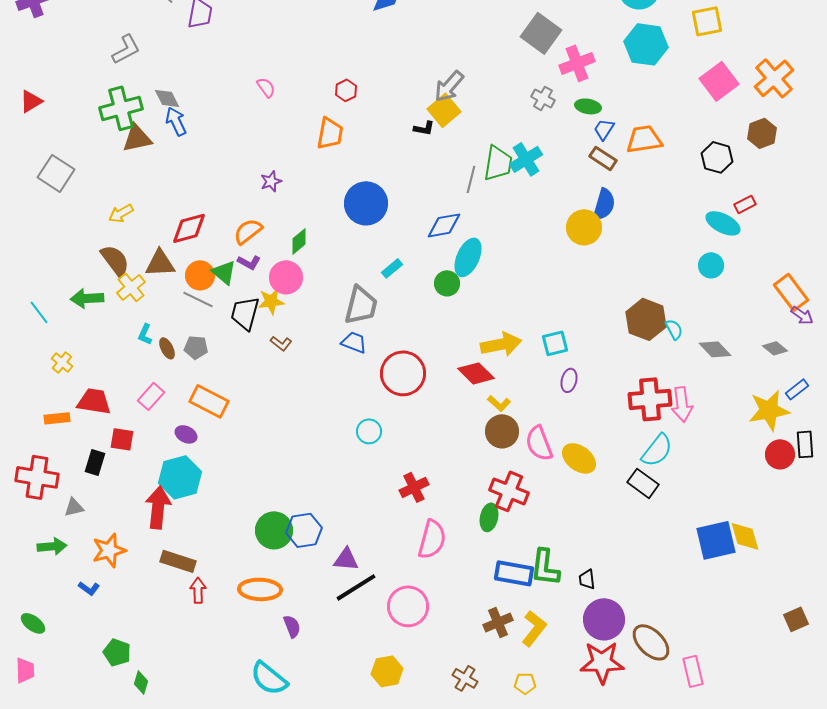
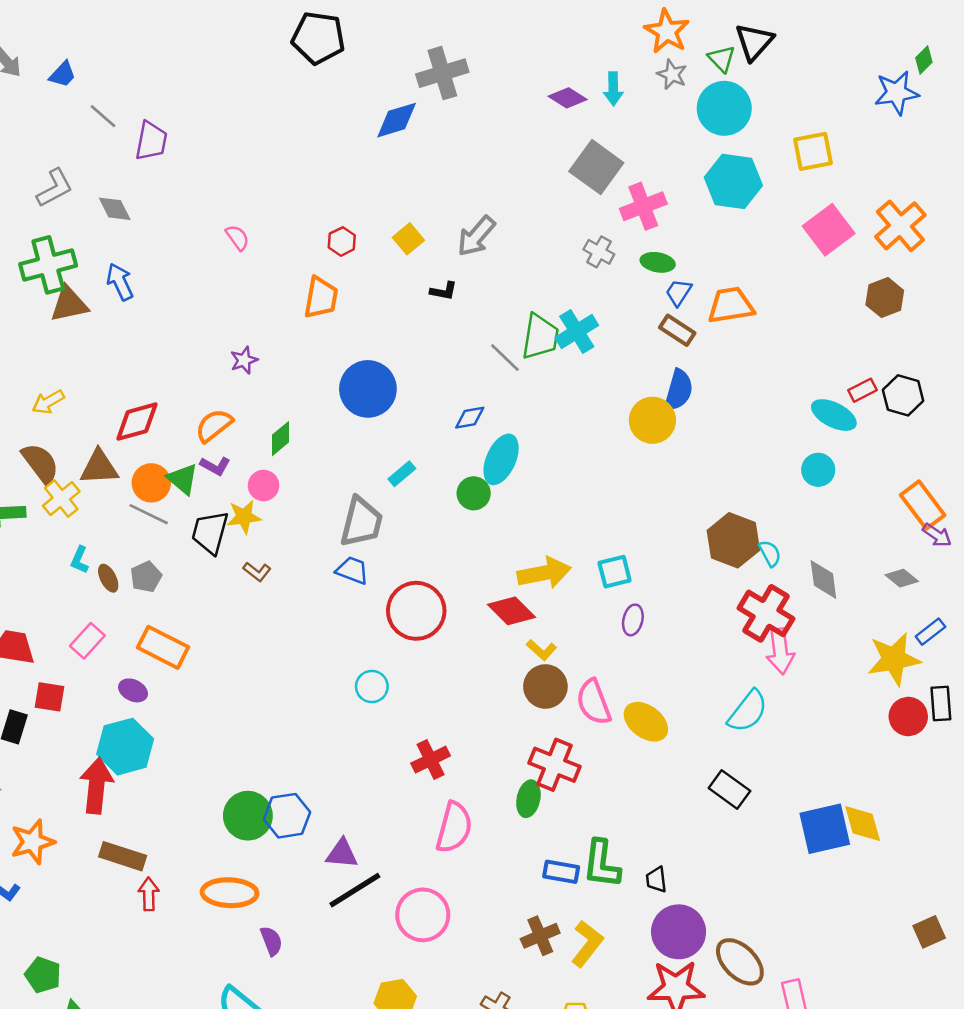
gray diamond: (167, 98) -> (115, 209), moved
yellow square: (444, 110) -> (408, 239), moved, size x0.7
black hexagon: (717, 157) -> (903, 395), moved
gray line: (471, 179) -> (505, 358), turned -60
blue diamond: (444, 225) -> (470, 418), size x0.7
pink circle: (286, 277) -> (264, 485), size x0.7
gray pentagon: (196, 347) -> (146, 577), turned -30
gray diamond: (715, 349) -> (823, 579), turned 36
red cross: (650, 399) -> (766, 613), moved, turned 36
black rectangle: (643, 483) -> (729, 790), moved
blue rectangle: (514, 573) -> (561, 872), size x0.7

